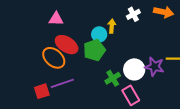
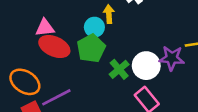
pink triangle: (56, 19) -> (45, 28), moved
orange ellipse: (54, 58) -> (25, 82), moved
green cross: (113, 78) -> (119, 69), moved

